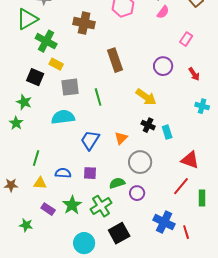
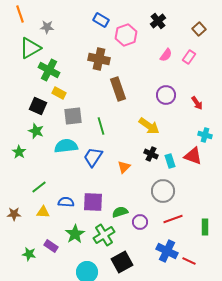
pink semicircle: (163, 12) -> (166, 55), moved
brown cross: (84, 23) -> (99, 59), moved
pink rectangle: (186, 39) -> (189, 57), moved
green star: (24, 102) -> (36, 131), moved
blue trapezoid: (90, 140) -> (93, 157), moved
green line: (36, 158) -> (39, 187), turned 35
red triangle: (190, 160) -> (193, 156), moved
gray circle: (140, 162) -> (163, 191), moved
purple square: (90, 173) -> (93, 202), size x1.5
red line: (181, 186) -> (173, 219), moved, turned 30
purple rectangle: (48, 209) -> (51, 246), moved
red line: (186, 232) -> (189, 261), turned -48

